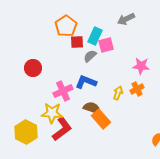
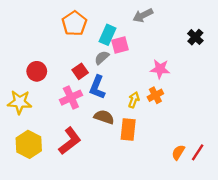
red square: (77, 42) -> (80, 71), moved, turned -32
blue L-shape: (86, 82) -> (97, 87), turned -90
yellow star: (52, 113) -> (20, 102), moved
orange rectangle: (101, 119) -> (128, 130), moved, turned 48

